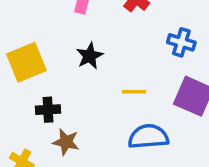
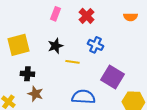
blue cross: (181, 42) -> (95, 45), moved
yellow line: (134, 92) -> (72, 62), moved

